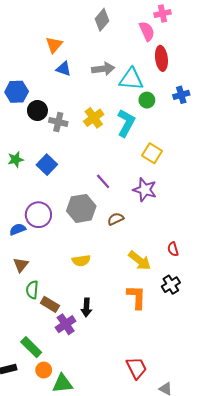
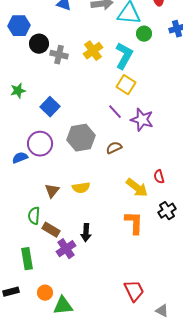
yellow square: (152, 153) -> (126, 85), moved
blue square: (47, 165) -> (50, 107), moved
purple line: (103, 181) -> (115, 112), moved
red semicircle: (173, 249) -> (159, 177), moved
brown triangle: (21, 265) -> (52, 191), moved
green rectangle: (31, 347) -> (27, 259), moved, turned 35

